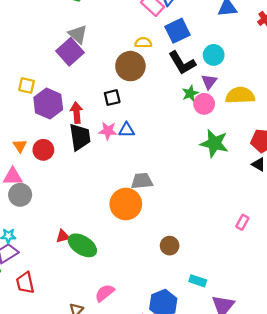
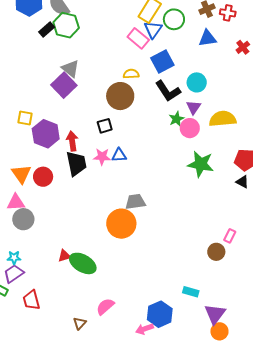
orange triangle: (20, 146) -> (21, 174), size x1.5
brown circle: (170, 246) -> (216, 252), moved

